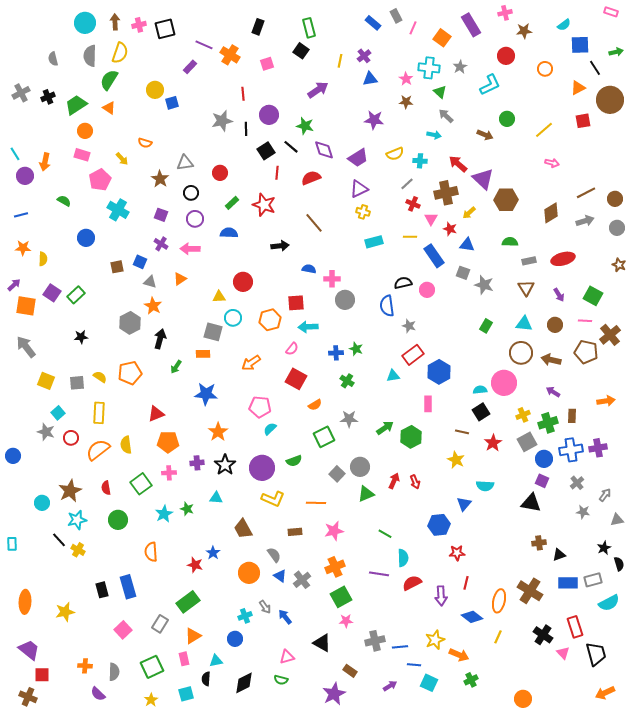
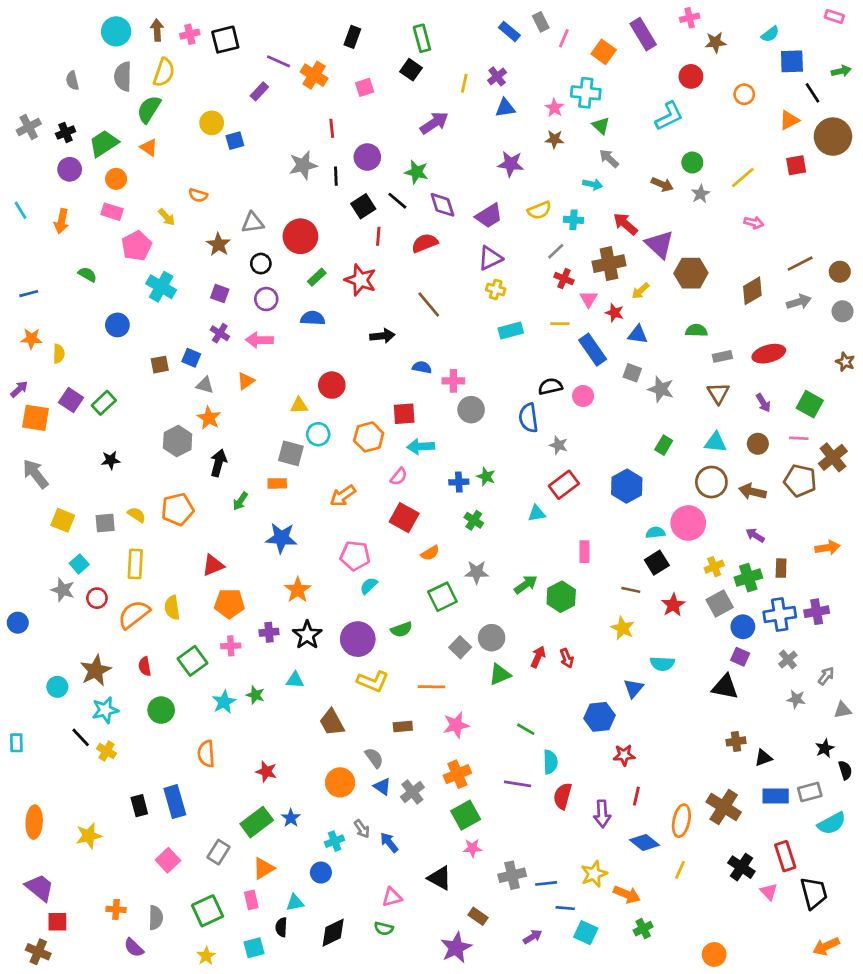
gray star: (460, 67) -> (701, 194), moved
red circle: (220, 173) -> (300, 236), size x1.6
purple circle: (25, 176) -> (70, 169), moved
blue hexagon: (439, 372) -> (627, 486), moved
blue star: (213, 553) -> (291, 818), moved
red semicircle: (412, 583) -> (563, 796), turned -48

